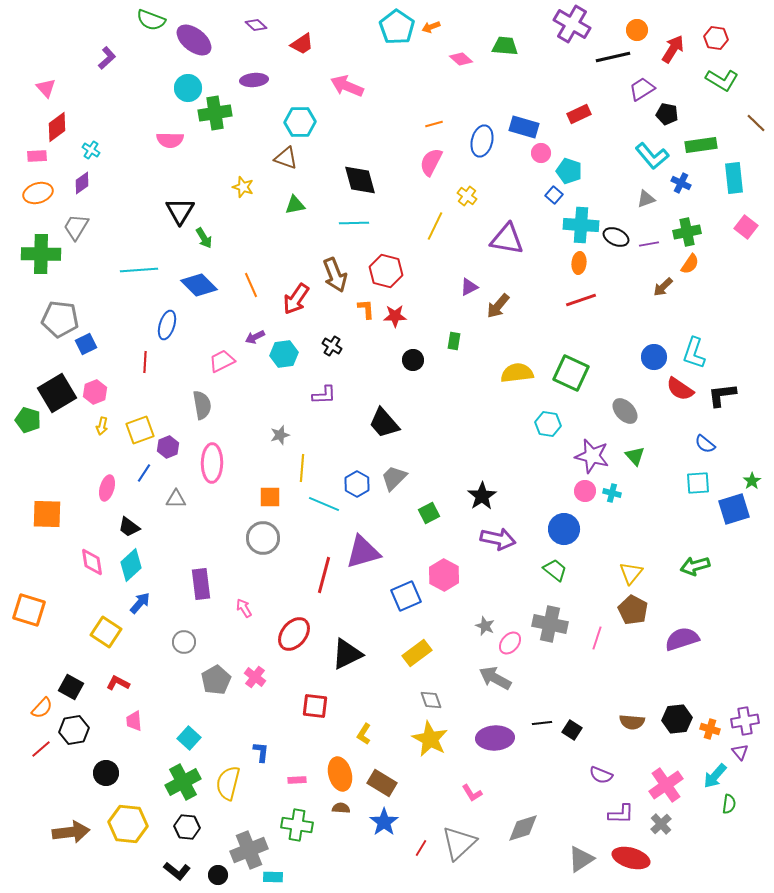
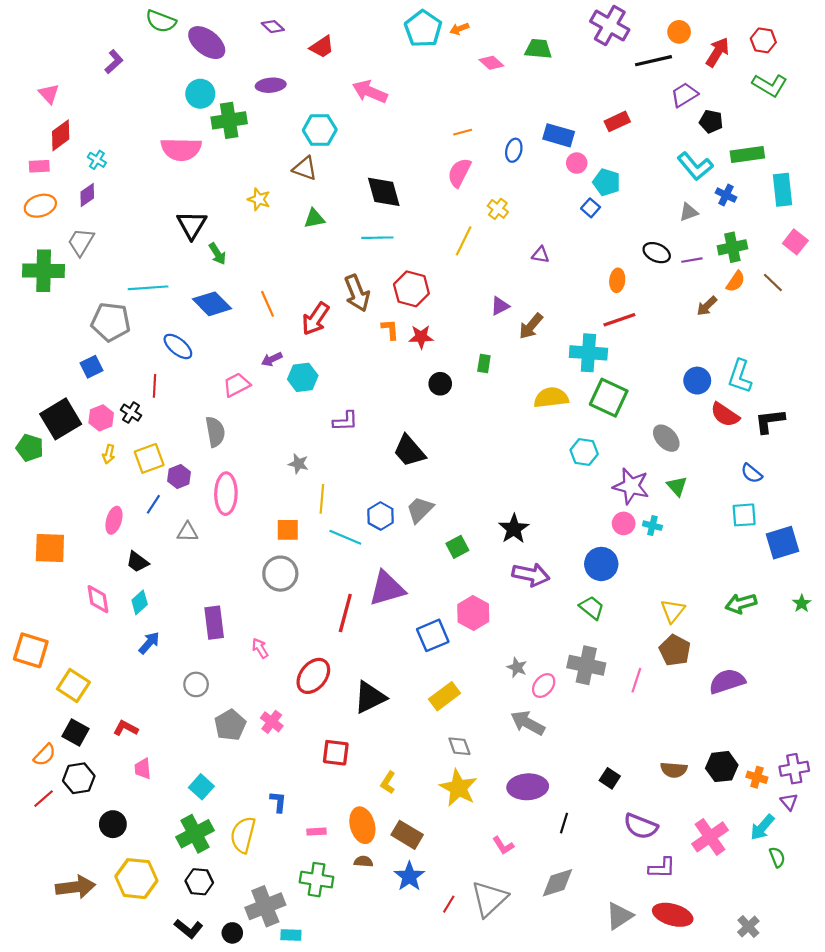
brown line: (756, 123) -> (773, 282), moved
pink semicircle: (170, 140) -> (181, 149), size x1.4
blue ellipse: (482, 141) -> (514, 150), size x0.7
cyan cross: (581, 225) -> (588, 353), moved
purple triangle: (507, 239) -> (540, 255), size x0.5
gray pentagon: (60, 319) -> (111, 322), moved
blue ellipse: (167, 325) -> (178, 346), turned -68
black cross: (332, 346) -> (131, 413), moved
gray star: (280, 435) -> (298, 464), turned 30
green star: (752, 481) -> (802, 603), moved
cyan diamond: (131, 565) -> (140, 602), size x0.7
yellow square: (106, 632) -> (73, 686), moved
black line: (542, 723) -> (564, 823), moved, turned -66
purple semicircle: (601, 775) -> (641, 826), size x1.4
green semicircle: (729, 804) -> (777, 857), turned -30
gray cross: (661, 824) -> (748, 927), moved

